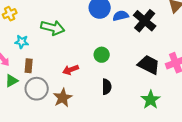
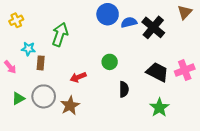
green arrow: (53, 28) -> (60, 35), turned -85
brown rectangle: (29, 66) -> (41, 63), moved
green triangle: (12, 81) -> (18, 98), moved
black semicircle: (107, 87) -> (124, 89), moved

